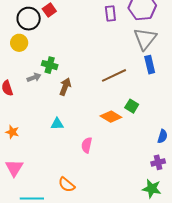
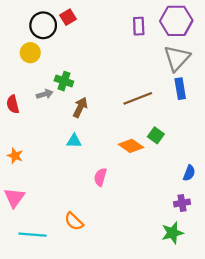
cyan triangle: (57, 124) -> (74, 141), moved
green star: (152, 189) -> (172, 233), turned -30

